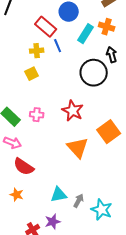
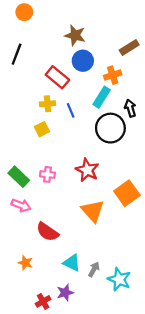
orange cross: (107, 27) -> (113, 75), moved, turned -35
cyan rectangle: (86, 34) -> (102, 97), moved
blue line: (58, 46) -> (71, 110), moved
red semicircle: (24, 167) -> (47, 232), moved
cyan triangle: (59, 195) -> (72, 263), turned 36

